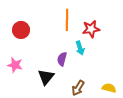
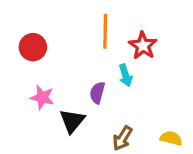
red star: (91, 29) -> (143, 46), turned -30
pink star: (15, 65) -> (42, 97), moved

